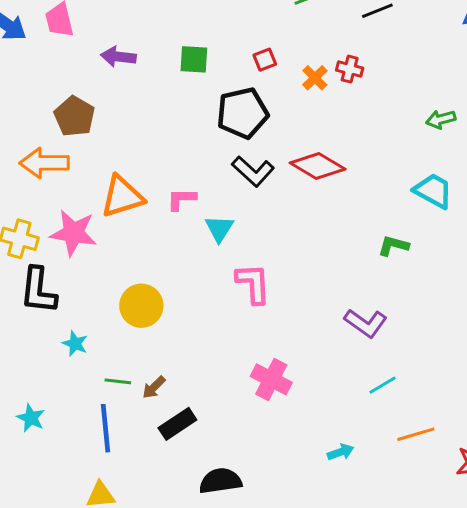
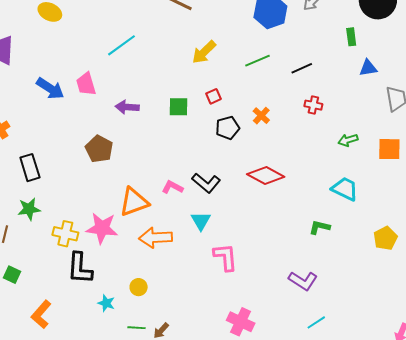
red square: (265, 60) -> (214, 96), moved
red cross: (350, 69) -> (313, 105), moved
black pentagon: (242, 113) -> (228, 128), moved, size x0.7
orange arrow: (44, 163) -> (156, 238), moved
black L-shape: (253, 171) -> (206, 183), moved
pink L-shape: (181, 199) -> (172, 187), moved, turned 30
yellow circle: (141, 306) -> (139, 287), moved, size x0.6

